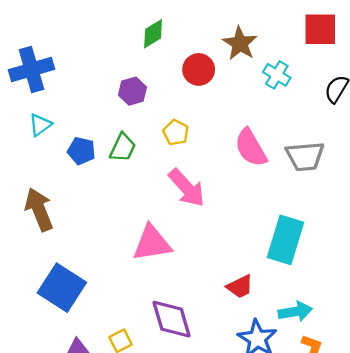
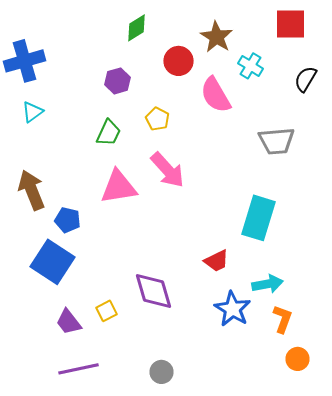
pink semicircle: (251, 148) -> (216, 95), moved
blue pentagon: (81, 151) -> (68, 220), moved
pink triangle: (152, 243) -> (118, 187), moved

